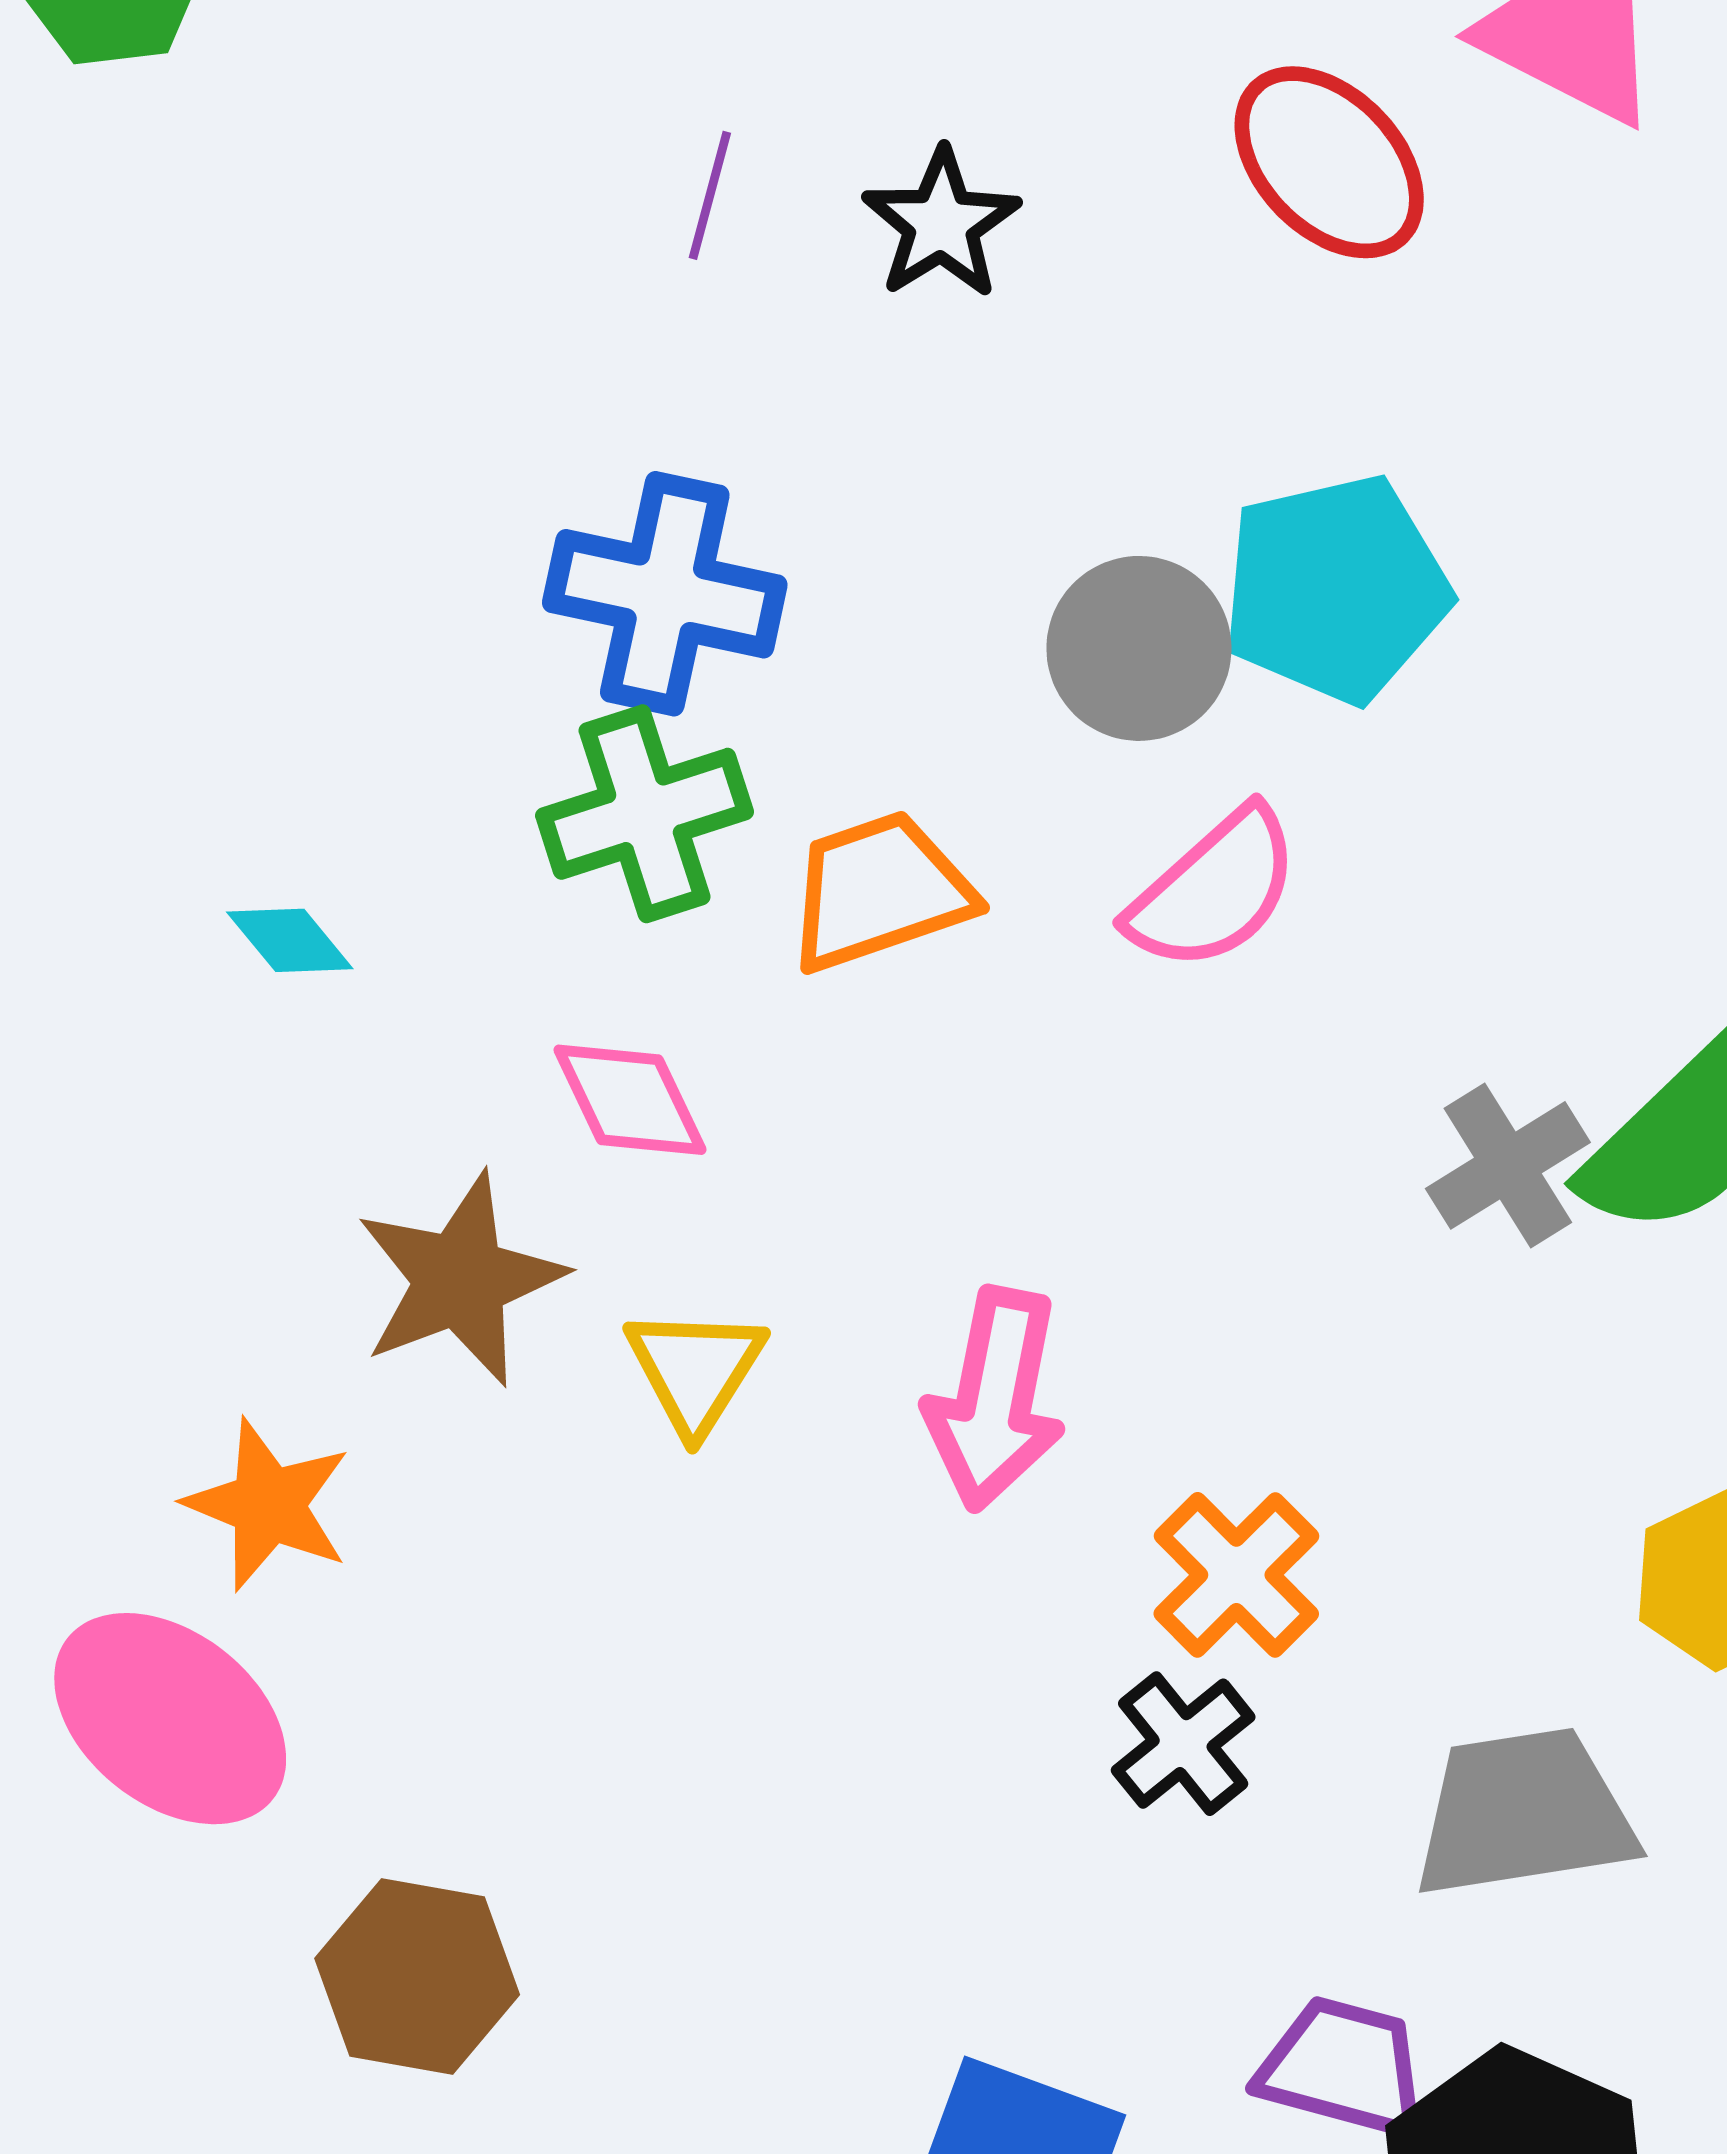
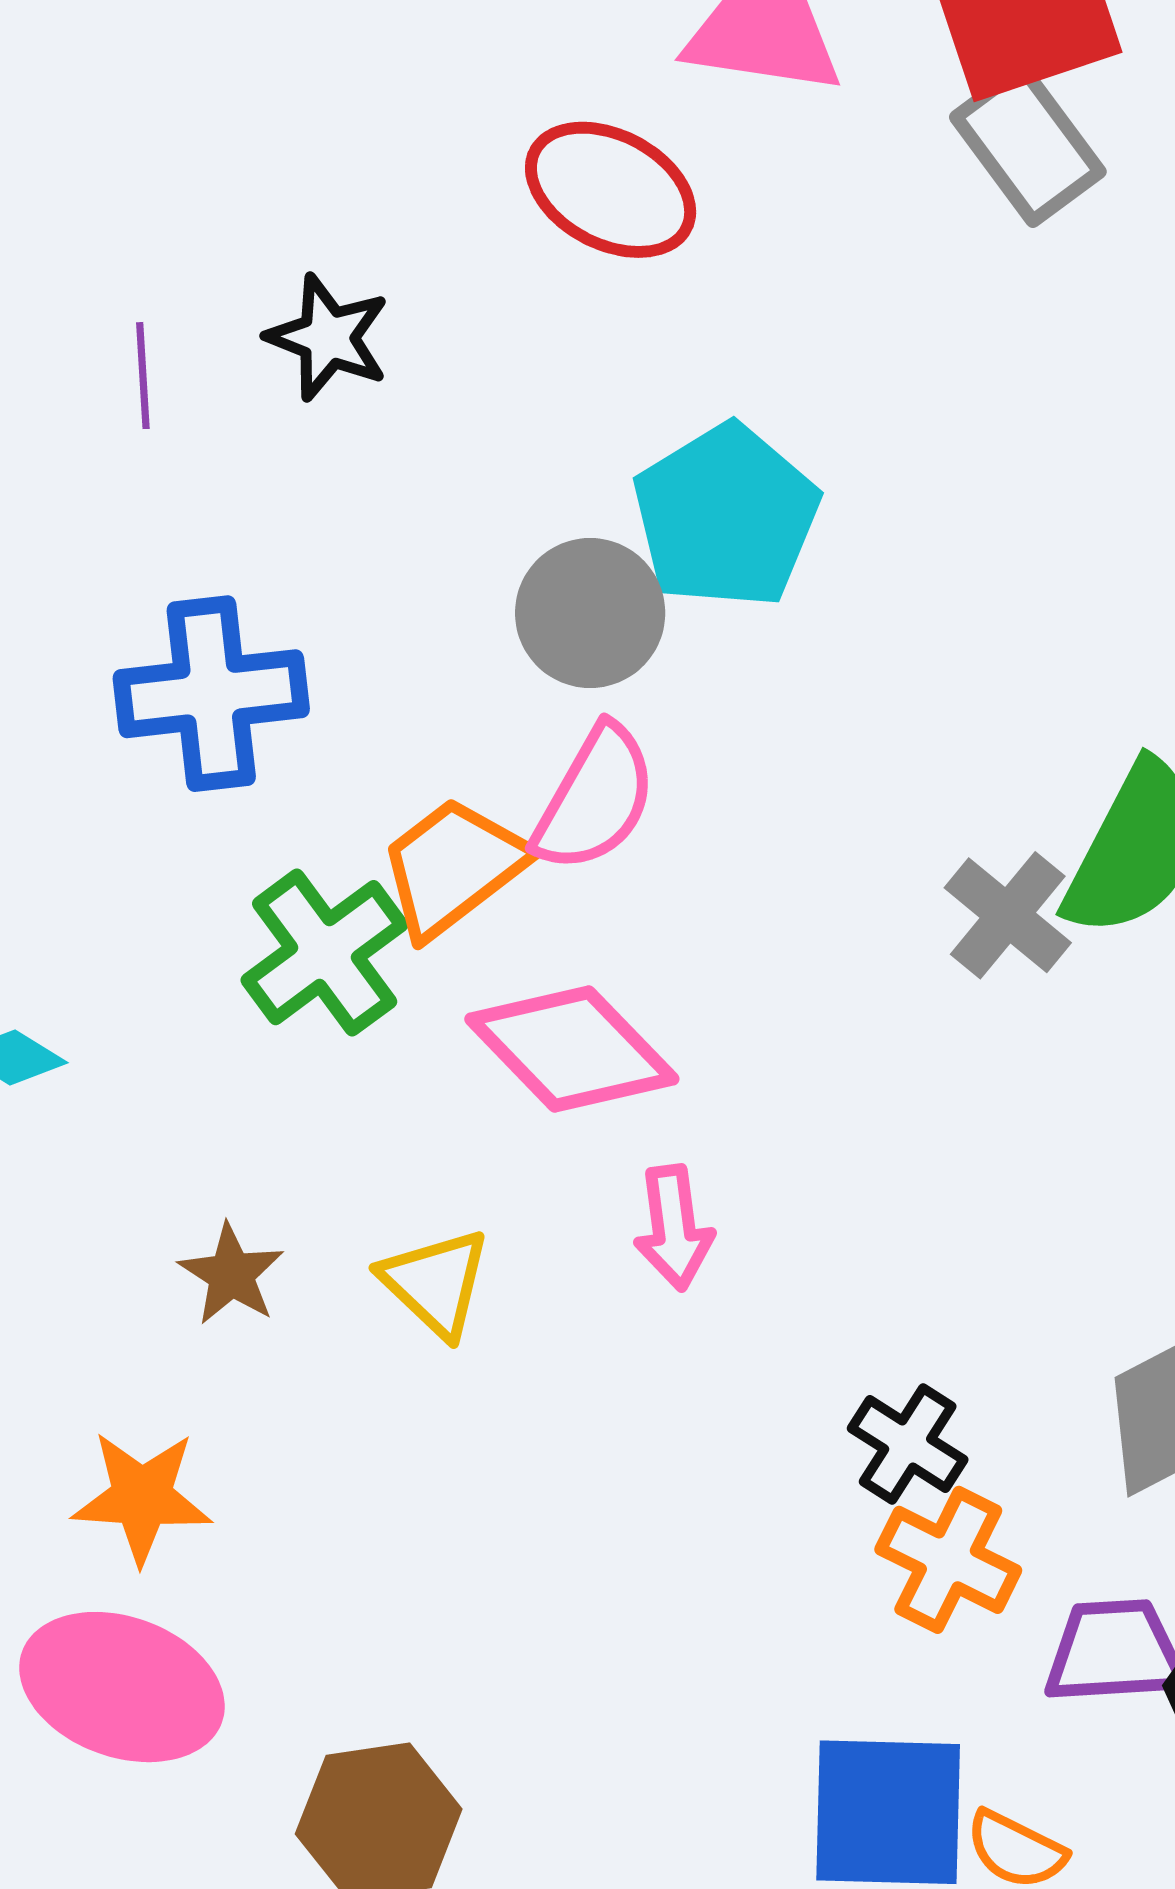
green cross: (645, 814) -> (325, 953), moved
pink semicircle: (1214, 890) -> (595, 799), moved
pink diamond: (630, 1100) -> (572, 1049), moved, size x1.5
brown star: (460, 1280) -> (231, 1274), size x0.6
pink arrow: (995, 1399) -> (674, 1228), size x0.7
orange cross: (1236, 1575) -> (948, 1560), moved

